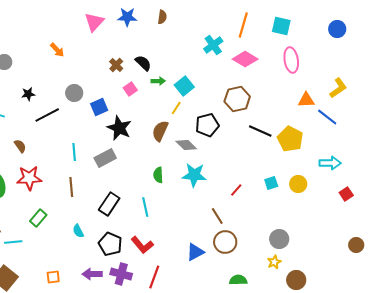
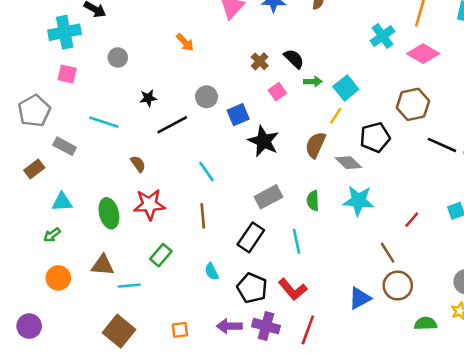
cyan line: (74, 152) -> (206, 172), turned -30
gray rectangle: (105, 158) -> (269, 197), moved
green semicircle: (238, 280) -> (426, 324), moved

